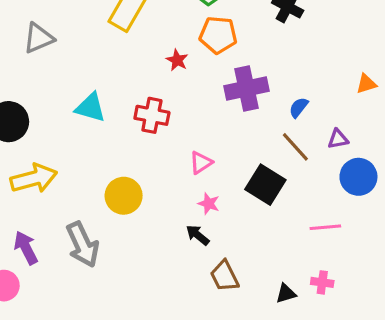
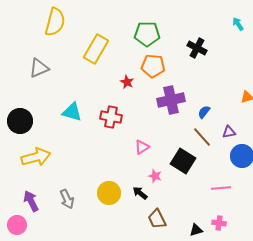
yellow circle: (124, 196) -> (109, 193), moved
pink star: (209, 204) -> (155, 176), moved
gray arrow: (83, 245) -> (67, 199), size x0.7

